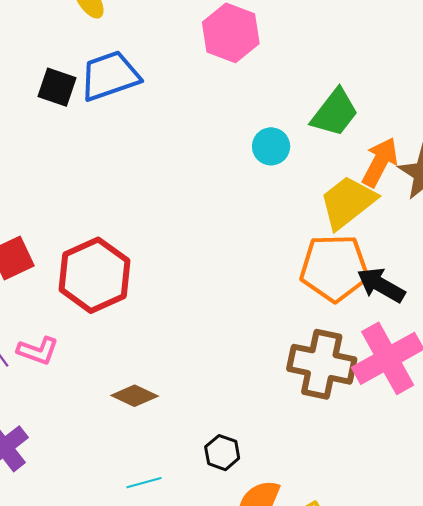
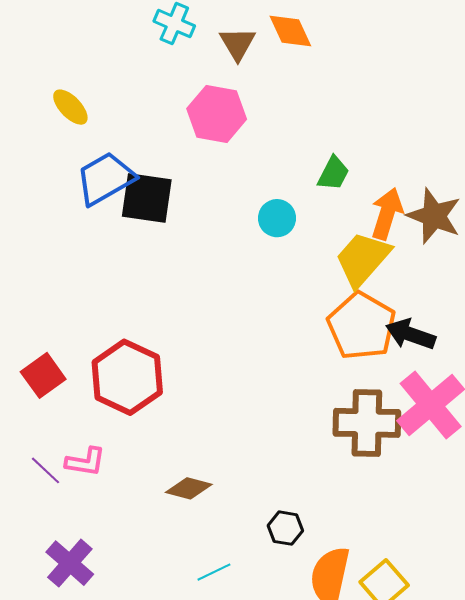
black square: (57, 87) -> (147, 198), moved, size x1.4
green trapezoid: (335, 113) -> (333, 173), size x0.7
orange pentagon: (334, 268) -> (362, 326), turned -30

